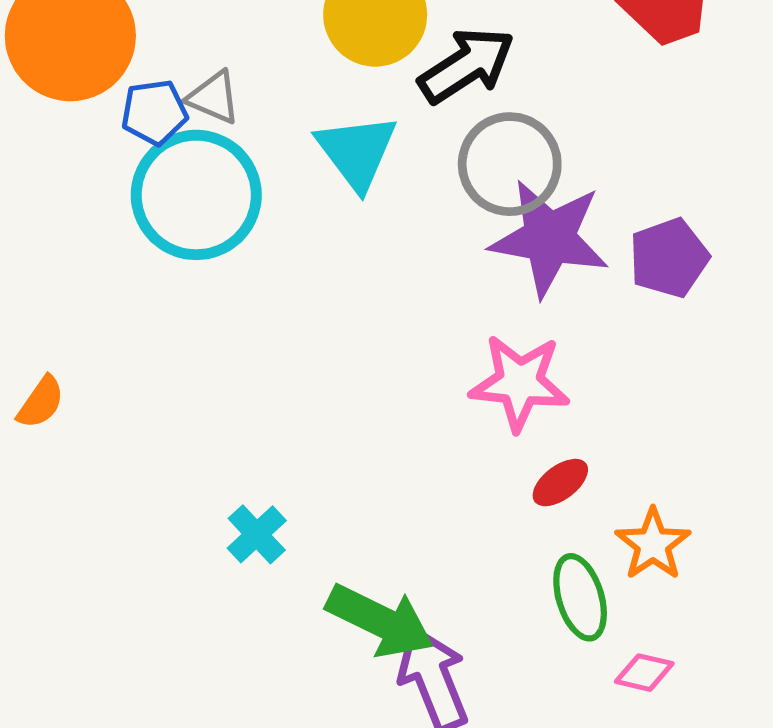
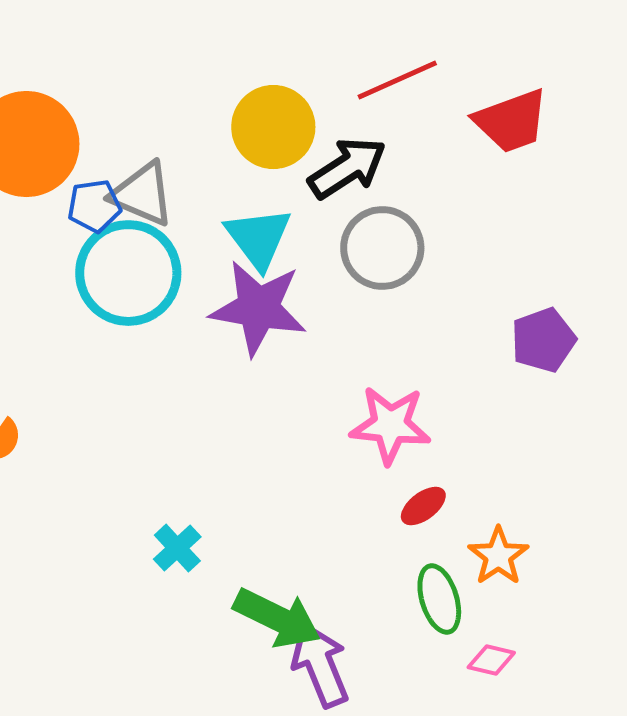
gray triangle: (214, 97) -> (142, 194), size x1.5
purple star: (549, 238) -> (258, 308), moved
purple pentagon: (669, 258) -> (543, 340), moved

